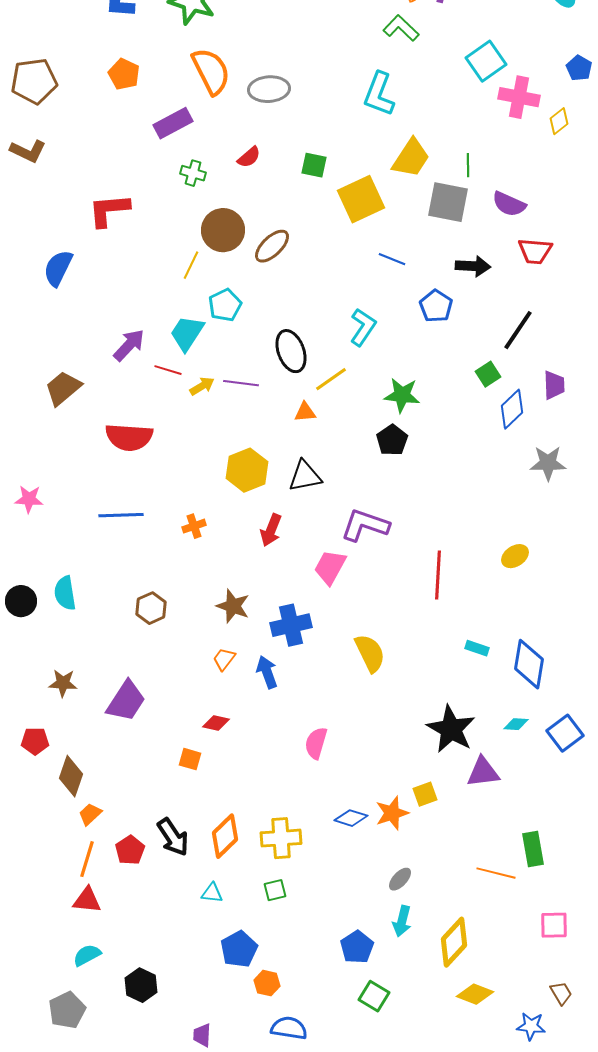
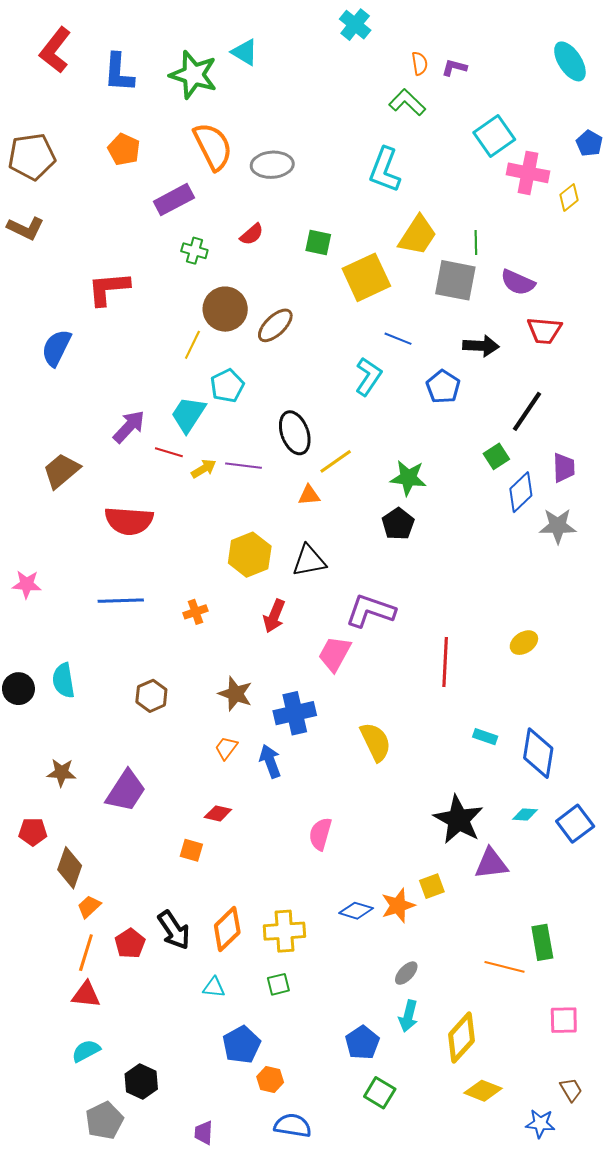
cyan L-shape: (363, 327) -> (368, 377), moved
gray star: (548, 463) -> (558, 526), moved
gray pentagon: (67, 1010) -> (104, 1120), moved

